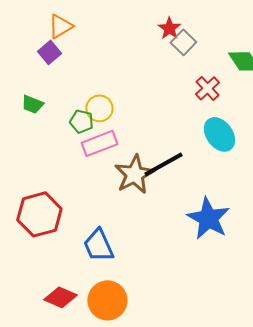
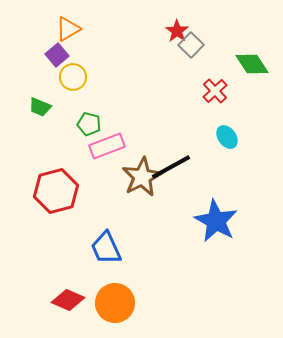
yellow circle: (99, 108) -> (73, 77), moved
cyan ellipse: (219, 134) -> (227, 137), size x0.7
red hexagon: (39, 214) -> (56, 191), moved

